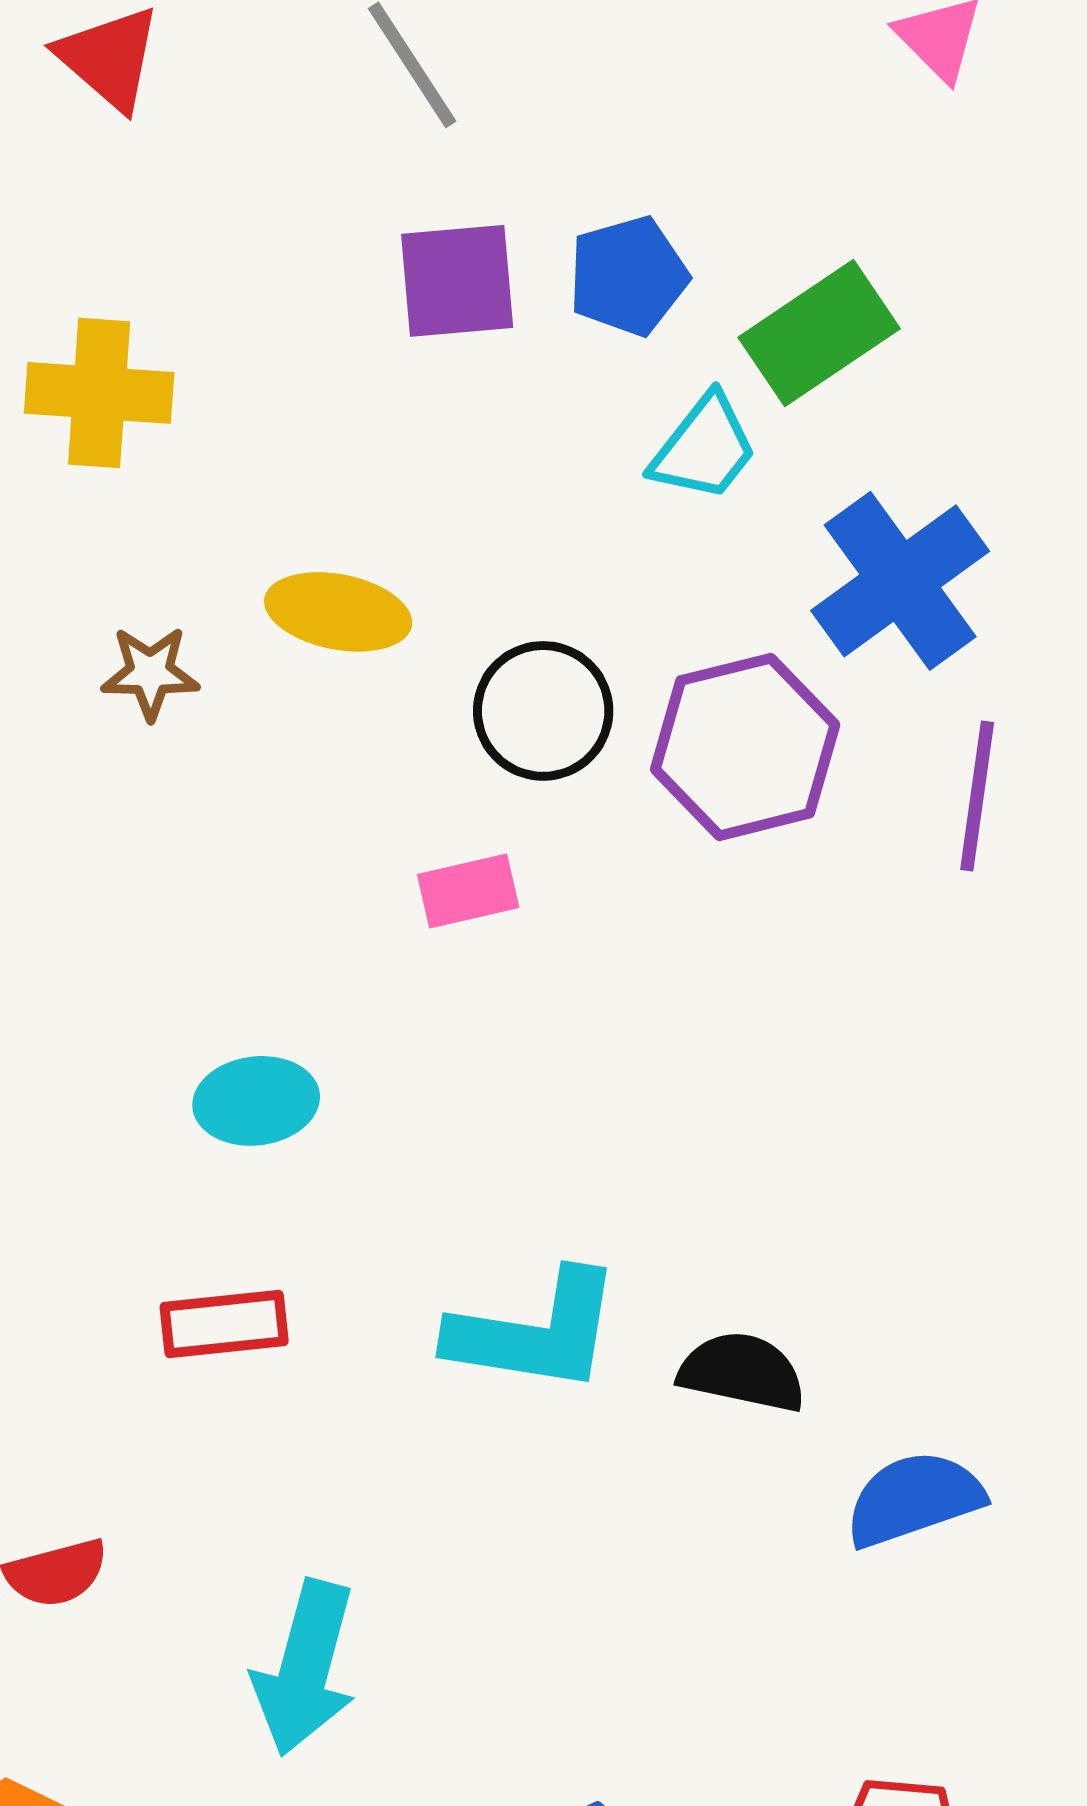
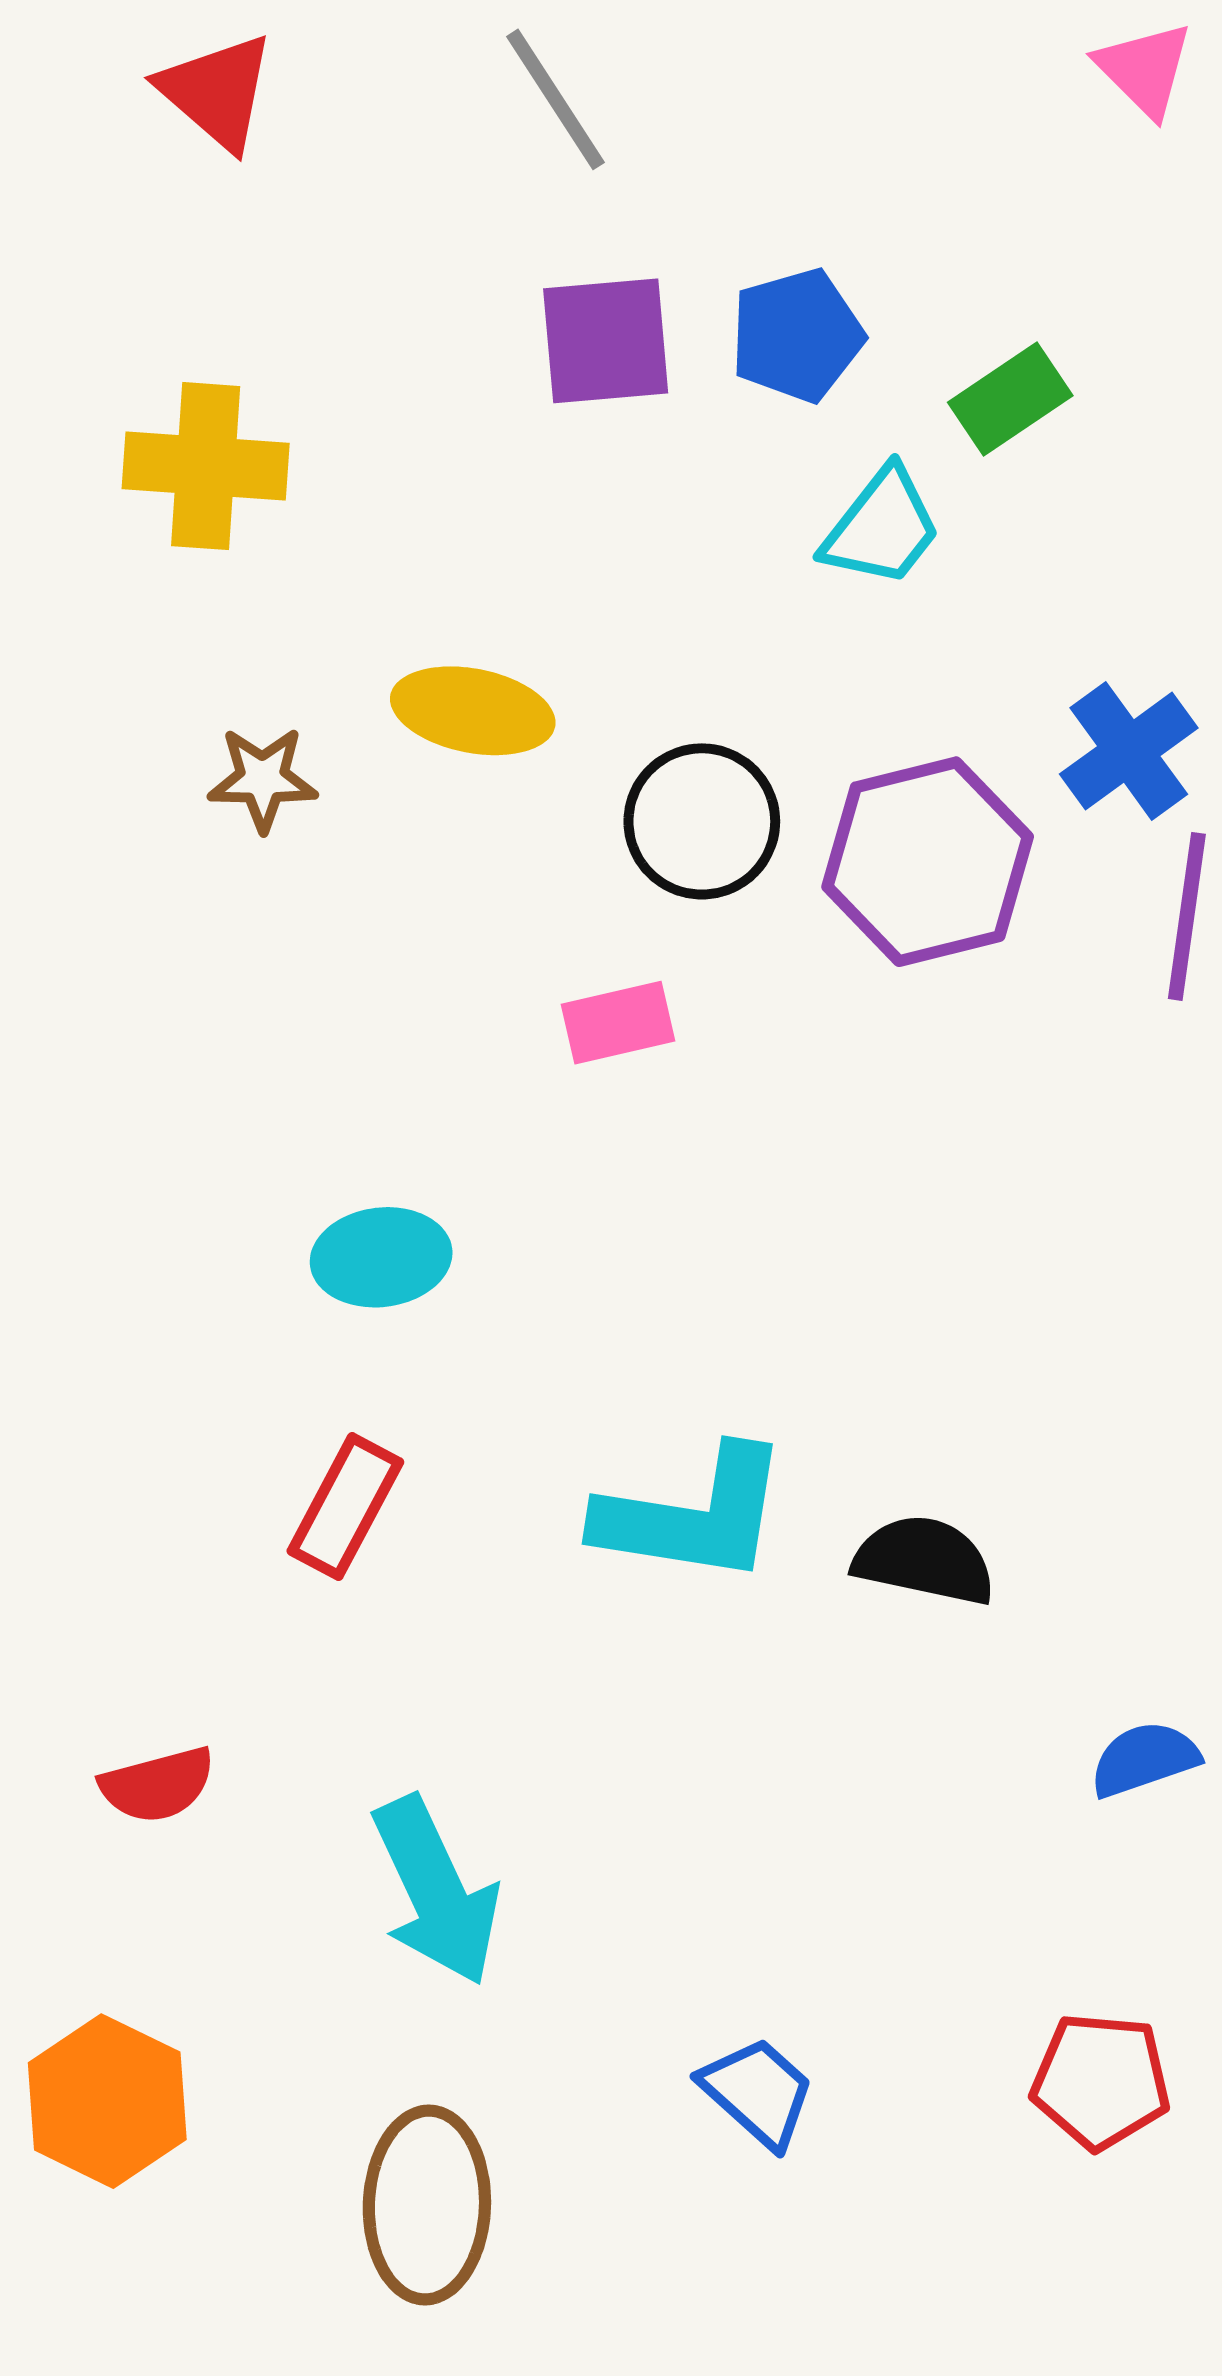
green rectangle: (819, 333) -> (1010, 399), size x0.7
blue cross: (900, 581) -> (1129, 751), moved, size x0.7
red rectangle: (224, 1324) -> (345, 1507), turned -56
blue semicircle: (914, 1499) -> (1144, 1759), moved, size x0.7
cyan arrow: (305, 1668) -> (436, 1891), turned -40

